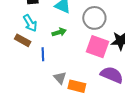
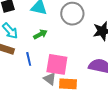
pink square: (98, 47) -> (57, 64), moved

